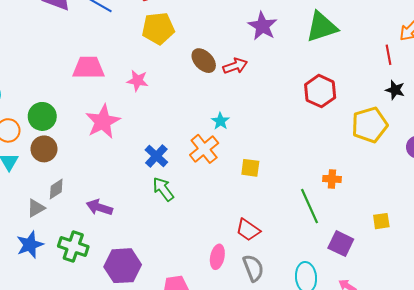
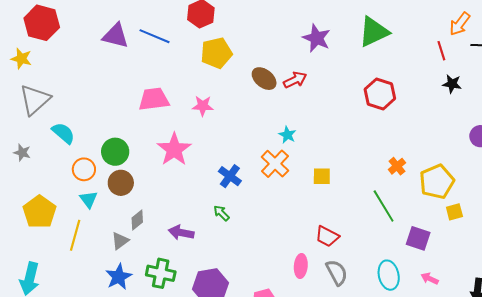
yellow pentagon: (370, 125) -> (437, 182), moved
orange cross: (332, 179) -> (397, 166), moved, turned -36
green arrow: (163, 189) -> (221, 213), moved, size x0.7

